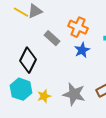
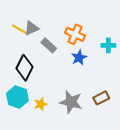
gray triangle: (35, 11) -> (32, 28), moved
yellow line: (21, 12) -> (19, 29), moved

